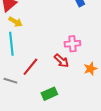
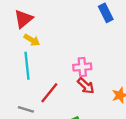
pink cross: (72, 44) -> (82, 67), moved

